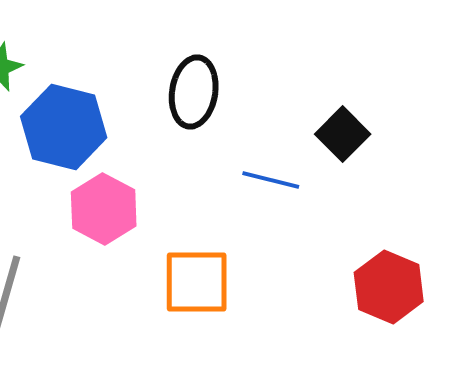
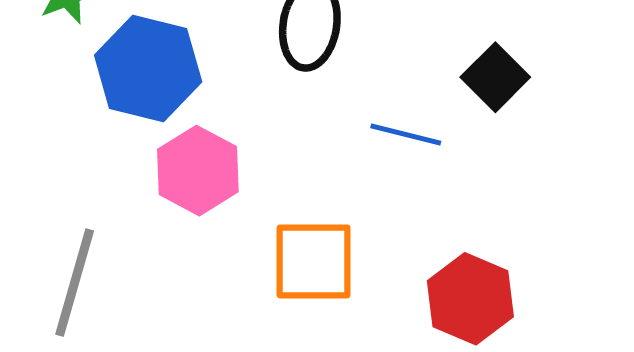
red hexagon: (389, 287) -> (470, 299), moved

